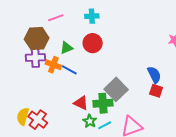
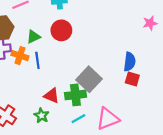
blue line: (69, 70) -> (37, 60), turned 56
blue semicircle: (154, 75) -> (130, 62), turned 36
green star: (90, 121) -> (41, 116), moved

